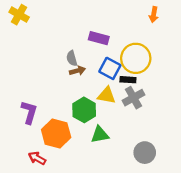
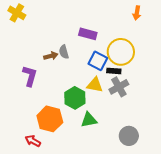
brown arrow: (77, 71) -> (51, 56), moved
purple L-shape: (29, 112) -> (30, 76), moved

